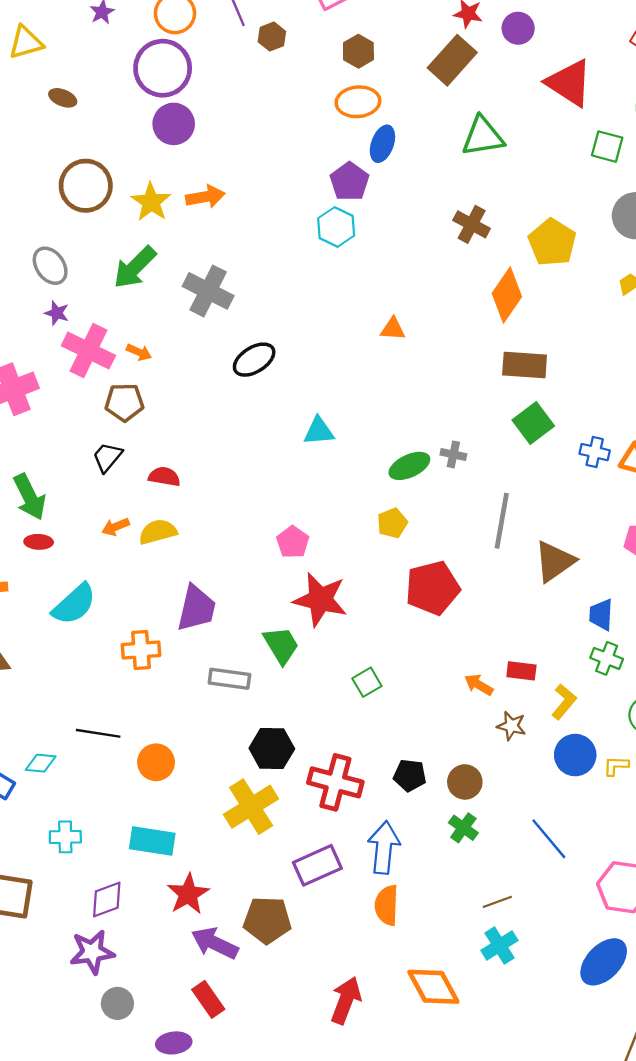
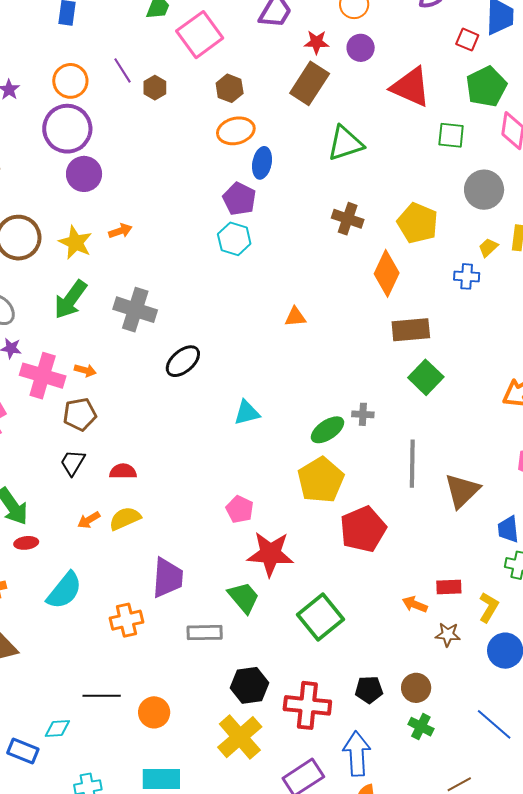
orange arrow: (205, 197) -> (120, 231), size x0.7
blue cross: (595, 452) -> (467, 276), moved
yellow pentagon: (392, 523) -> (321, 480), size x1.8
green square: (367, 682) -> (321, 617), size x1.8

